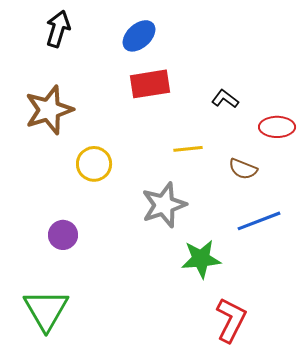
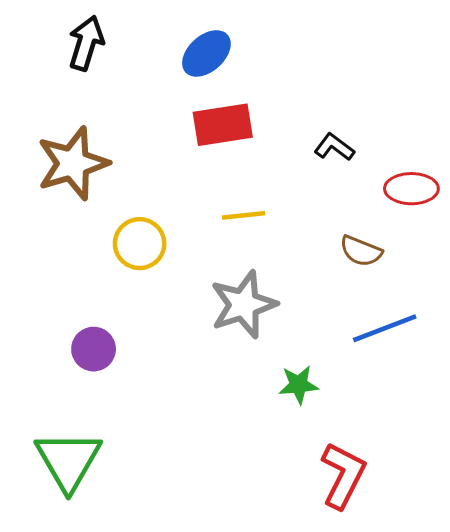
yellow line: (188, 149) -> (244, 215), moved
green star: (201, 259) -> (299, 385), size x0.7

